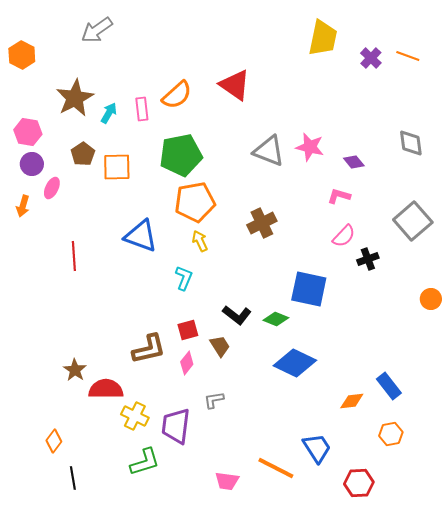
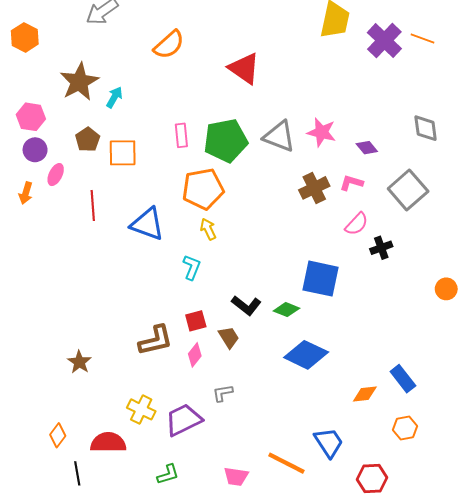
purple cross: (371, 58) -> (384, 41), size x1.6
orange semicircle: (177, 95) -> (169, 45), moved
pink rectangle: (142, 109) -> (181, 135), moved
green pentagon: (181, 155) -> (226, 141), moved
gray square: (413, 221) -> (408, 190), moved
brown cross: (262, 223) -> (314, 188), moved
red line: (74, 256) -> (93, 205), moved
red semicircle: (106, 389) -> (108, 442), moved
purple trapezoid: (176, 426) -> (183, 420), turned 57
green L-shape: (145, 462) -> (168, 474), moved, size x0.7

